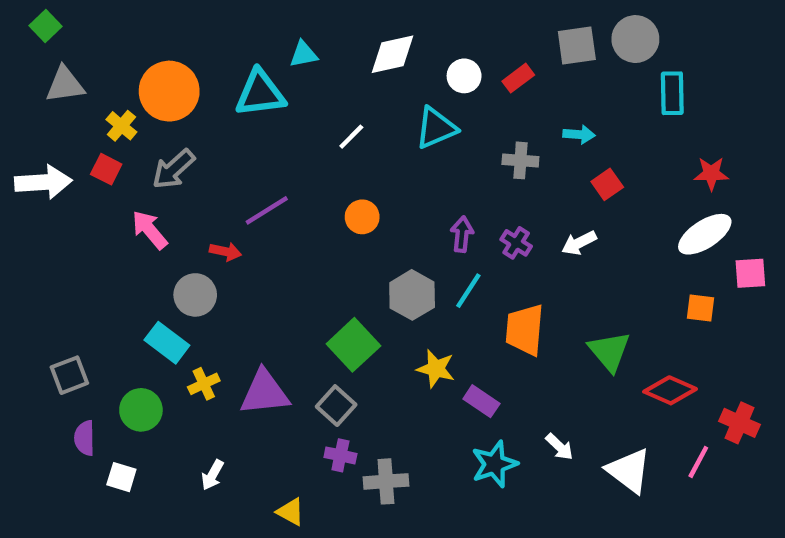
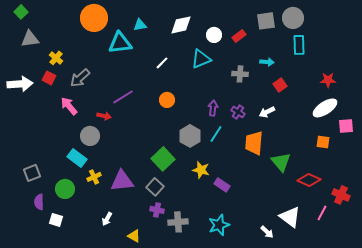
orange circle: (169, 91) -> (94, 18), moved
cyan rectangle: (672, 93) -> (299, 45), moved
orange trapezoid: (525, 330) -> (254, 143), moved
white arrow: (559, 447) -> (267, 232), moved
cyan star: (494, 464) -> (219, 225), moved
white arrow: (213, 475) -> (107, 219), moved

